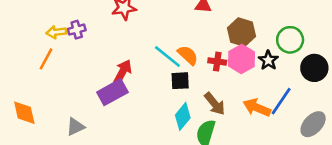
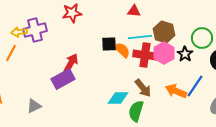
purple cross: (77, 30) -> (35, 30), size x1.6
cyan line: (167, 56) -> (140, 37), moved, turned -45
red cross: (217, 62) -> (145, 55), size x1.6
black square: (180, 81) -> (109, 44), moved
cyan diamond: (183, 116) -> (118, 98), turned 50

